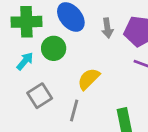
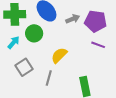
gray arrow: (107, 28) -> (73, 19), turned -104

